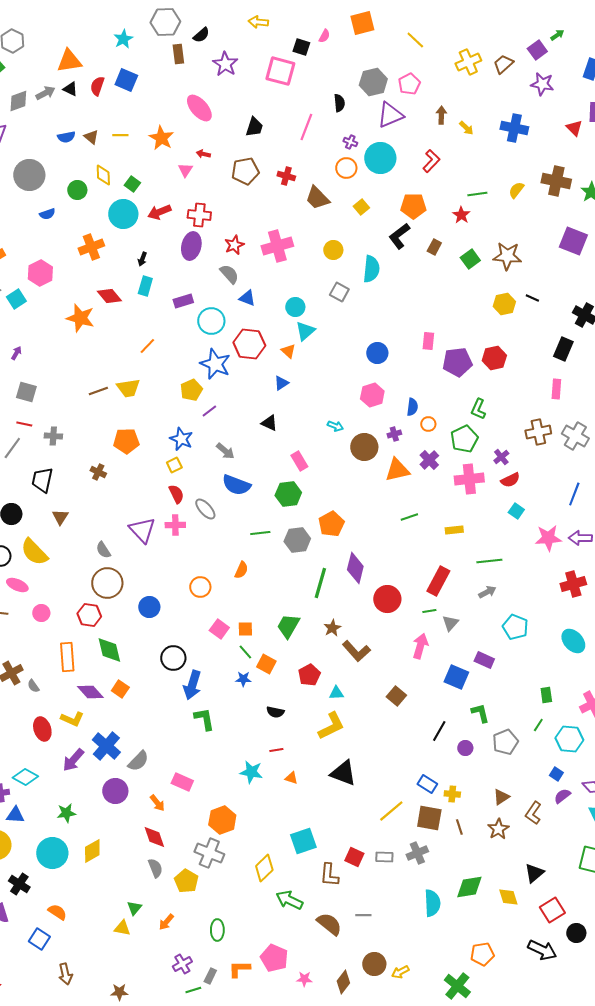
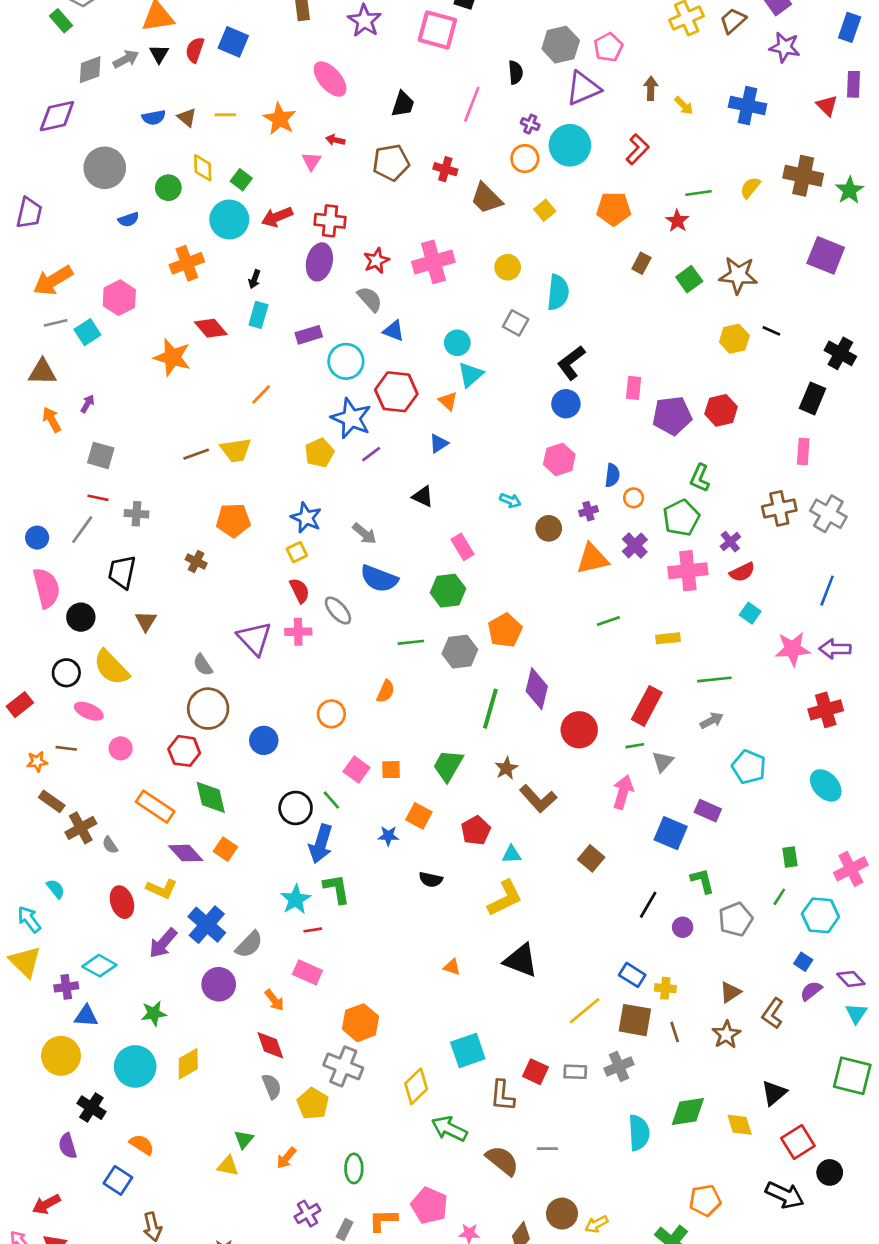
black triangle: (70, 89) -> (159, 54), turned 35
black L-shape: (399, 236) -> (571, 363), moved
purple line: (209, 411) -> (371, 454), moved
brown circle: (364, 447) -> (549, 528), size x0.7
green line: (245, 652) -> (331, 800), moved
orange rectangle: (67, 657) -> (155, 807), turned -52
red line: (276, 750) -> (313, 930), moved
cyan star: (251, 772) -> (296, 899), moved, turned 30

